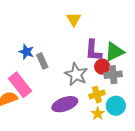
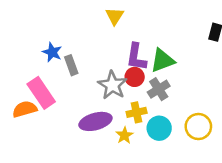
red circle: (102, 67) -> (135, 77), moved
gray cross: (113, 75) -> (159, 89), turned -30
yellow star: (98, 114) -> (125, 135), moved

